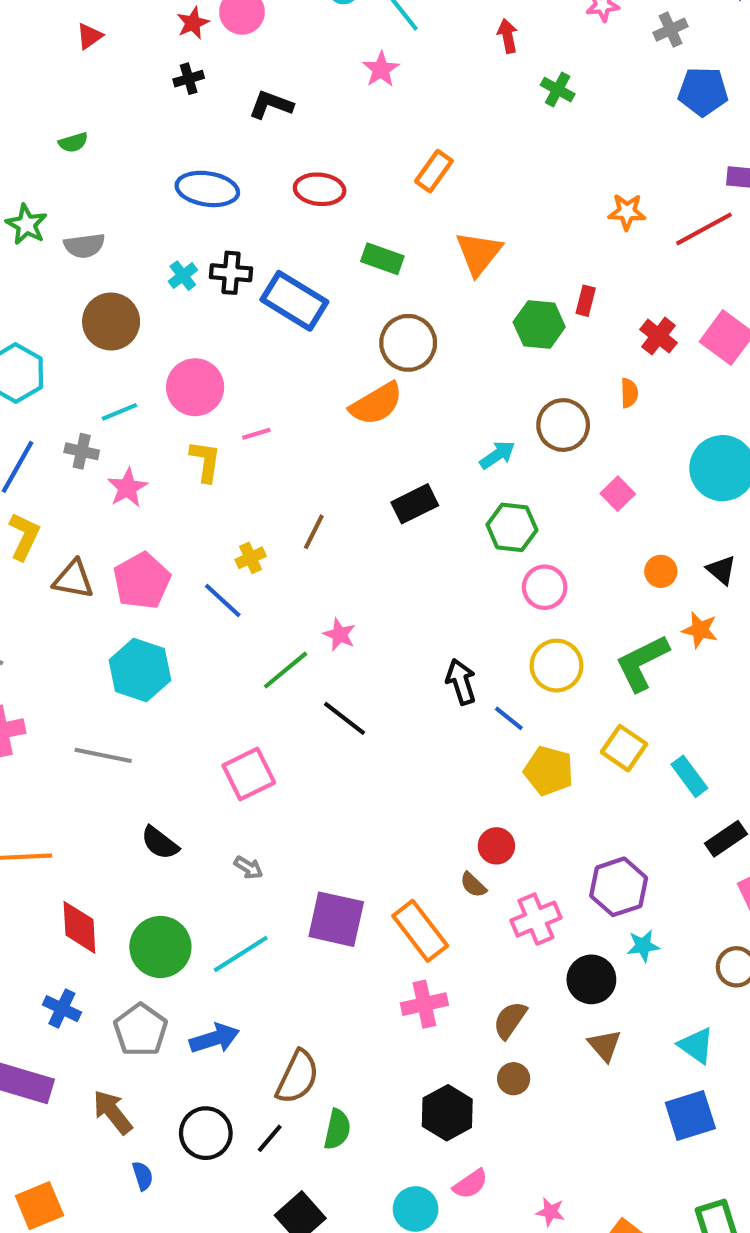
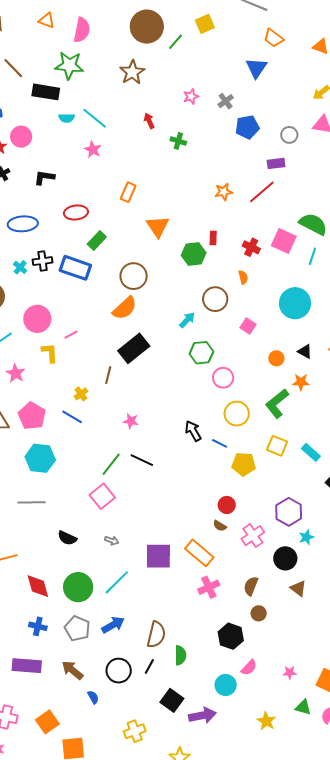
green rectangle: (382, 259) -> (97, 241), moved, turned -54
black rectangle: (415, 504) -> (134, 348), moved, size x1.4
green line: (286, 670) -> (111, 464), moved

